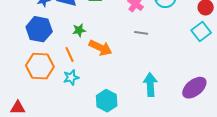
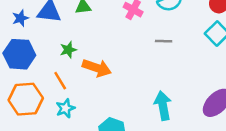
gray line: (141, 33) -> (164, 41), moved

